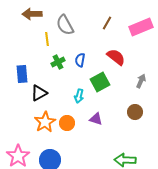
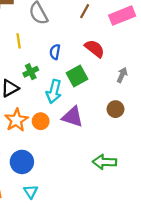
yellow line: (47, 39) -> (19, 41), moved
green cross: (58, 62) -> (31, 72), moved
cyan arrow: (79, 96) -> (54, 91), size x1.5
purple triangle: (96, 119) -> (73, 117), size x1.5

